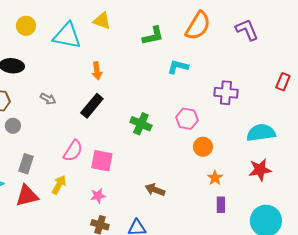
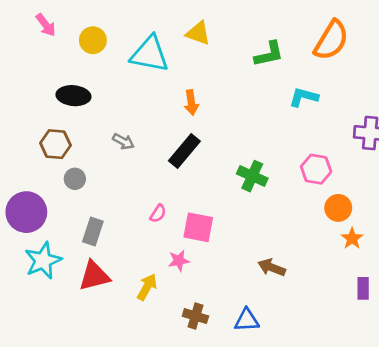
pink semicircle: (73, 151) -> (158, 213), size x0.6
orange star: (215, 178) -> (352, 238), moved
yellow arrow: (59, 185) -> (147, 287), moved
pink star: (98, 196) -> (179, 261), moved

